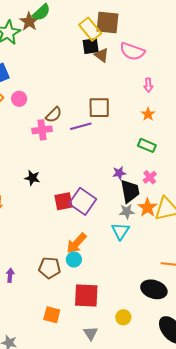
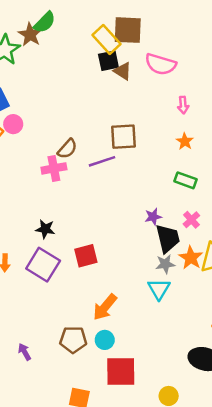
pink circle: (19, 99) -> (13, 124), moved
purple square: (83, 201) -> (43, 265), moved
cyan circle: (74, 259) -> (105, 340), moved
purple arrow: (10, 275) -> (25, 352), turned -32

